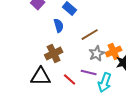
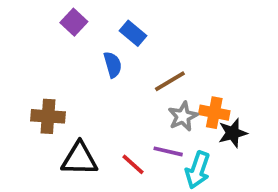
orange cross: (114, 52) -> (214, 113), turned 35
brown cross: (54, 54) -> (48, 116), moved, turned 30

